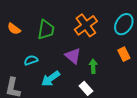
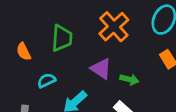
orange semicircle: (14, 29) -> (24, 52), moved, turned 32
green arrow: (93, 66) -> (129, 79), turned 112

